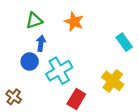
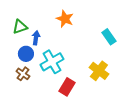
green triangle: (34, 20) -> (20, 27), moved
brown cross: (14, 97) -> (23, 74), moved

